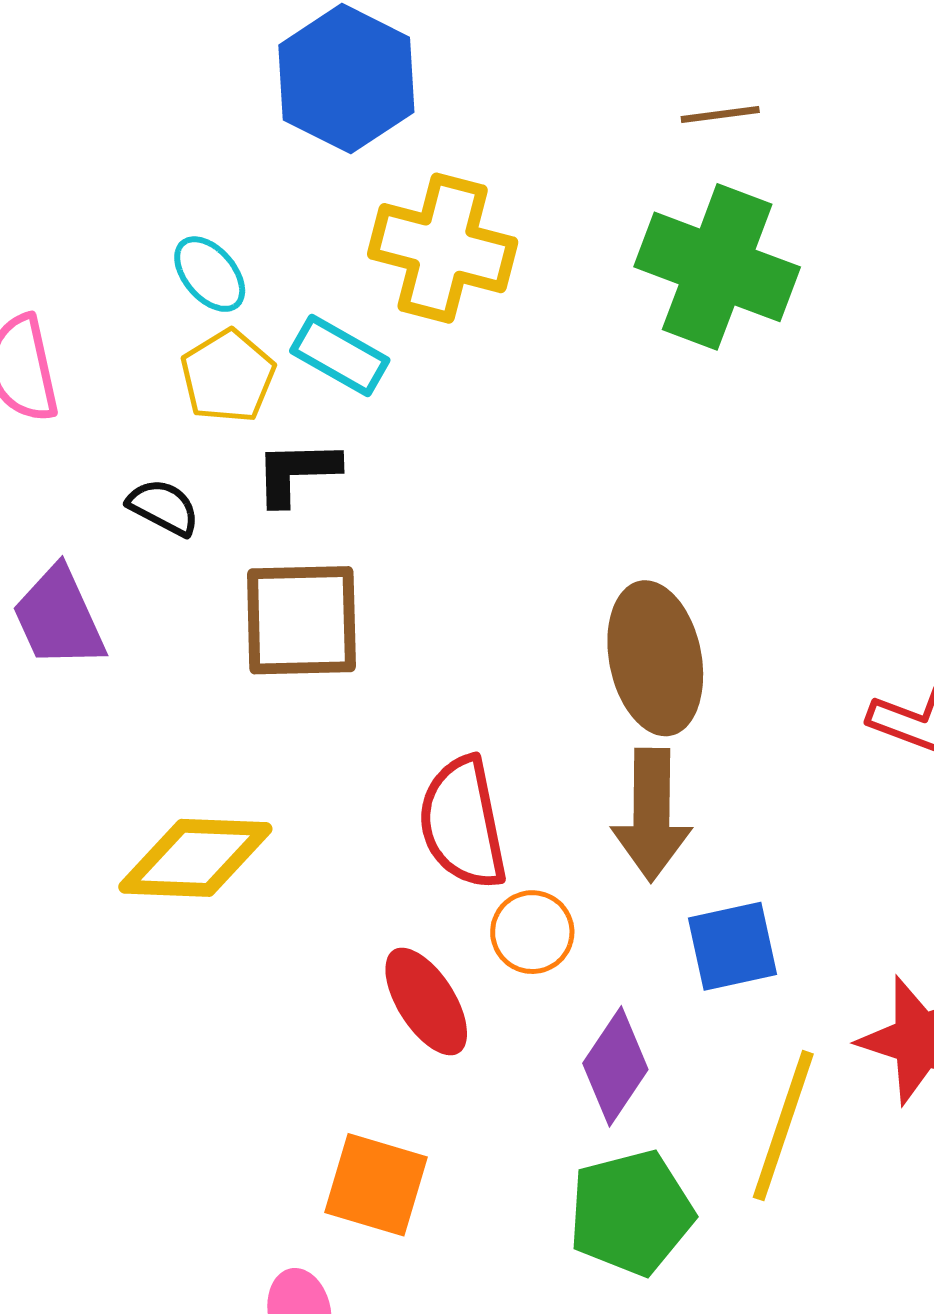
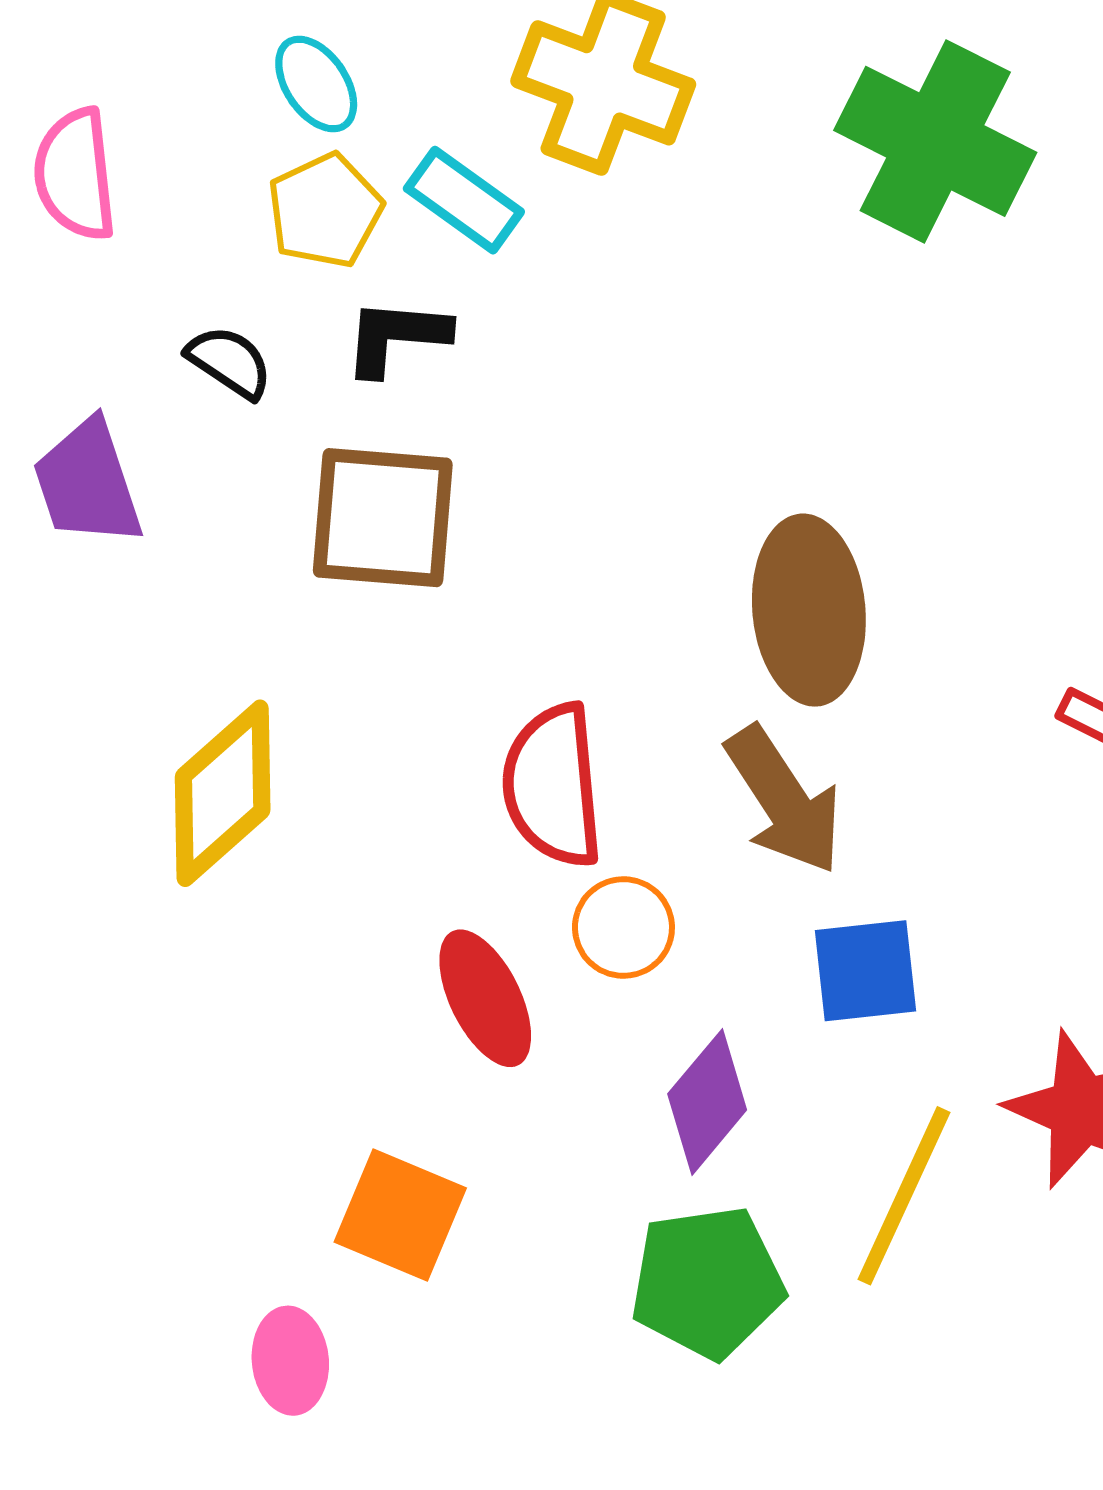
brown arrow: (652, 815) -> (784, 800), turned -40
yellow diamond: (195, 858) -> (223, 793), turned -50

